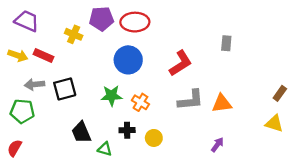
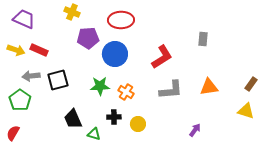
purple pentagon: (101, 19) -> (88, 38), moved
yellow cross: (74, 34) -> (72, 12), moved
orange triangle: (222, 103) -> (209, 87), moved
green pentagon: (22, 111) -> (20, 100), turned 30

